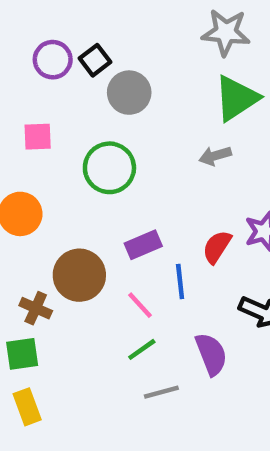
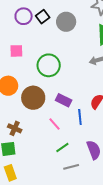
gray circle: (129, 93) -> (66, 22), moved
purple rectangle: (143, 245) -> (64, 100), turned 49
brown circle: (79, 275) -> (33, 98), moved
pink line: (140, 305) -> (54, 124), moved

